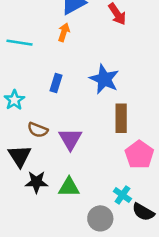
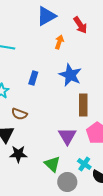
orange arrow: (64, 32) -> (59, 42), moved
purple triangle: (70, 139) -> (67, 136), moved
green triangle: (69, 187) -> (52, 164), moved, turned 42

